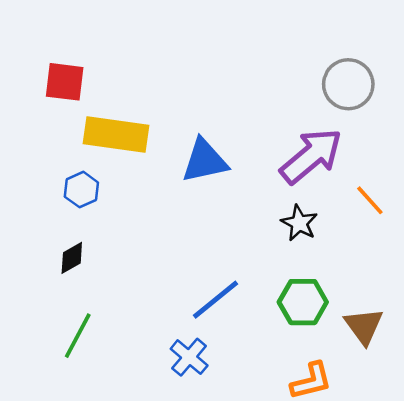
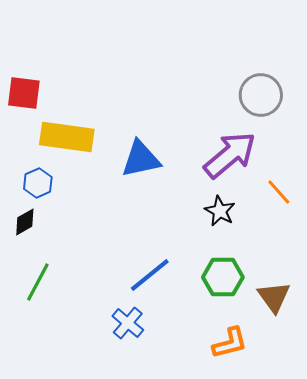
black diamond: (72, 258) -> (25, 222), moved
green line: (78, 336) -> (38, 282), moved

